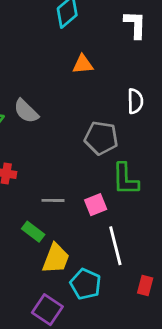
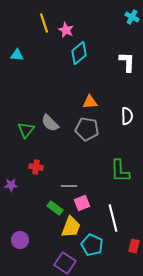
orange triangle: (83, 64) -> (90, 102), moved
gray pentagon: (101, 138) -> (87, 129), moved
pink square: (96, 205) -> (82, 203), moved

